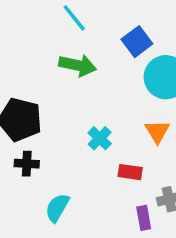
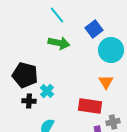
cyan cross: (100, 138) -> (47, 91), moved
red rectangle: (130, 172) -> (90, 106), size x1.6

